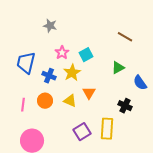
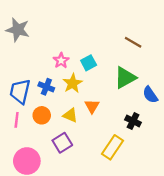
gray star: (50, 26) -> (18, 30), moved, size x1.5
blue trapezoid: (26, 63) -> (20, 91), moved
green triangle: (118, 68) -> (125, 78), size x1.5
yellow rectangle: (107, 129) -> (113, 147), turned 30
purple square: (82, 132) -> (62, 143), moved

